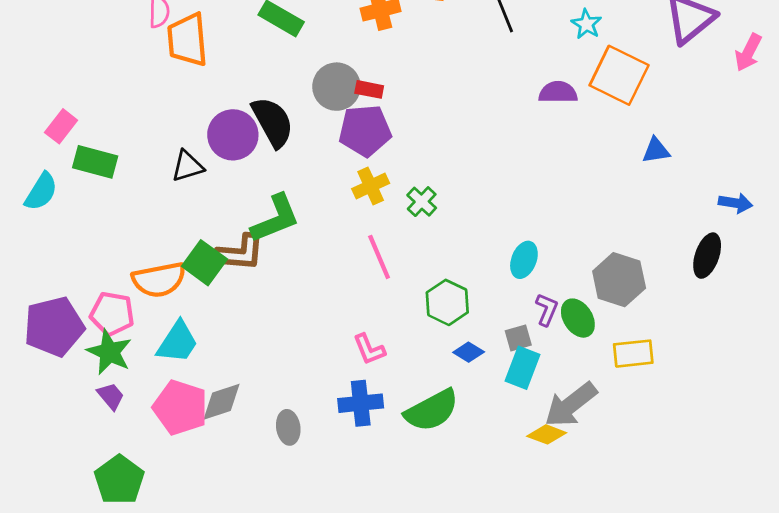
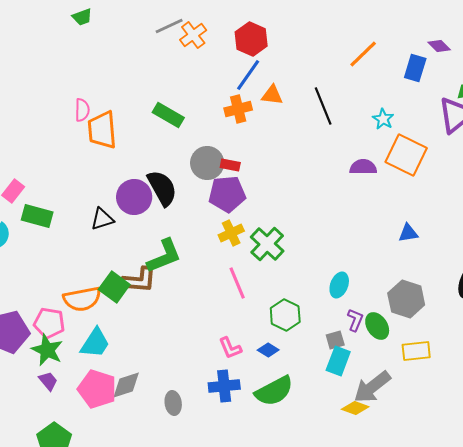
blue triangle: (656, 150) -> (408, 233), moved
green cross: (422, 202) -> (267, 244), size x1.6
blue diamond: (469, 352) -> (268, 350), moved

